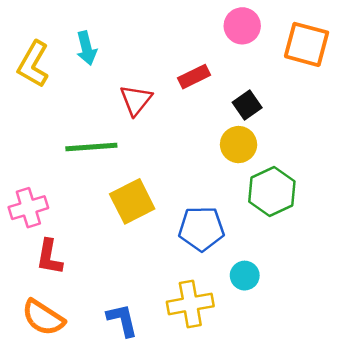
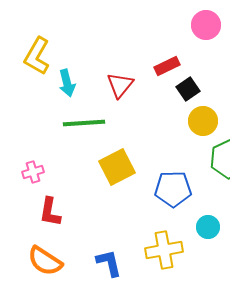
cyan arrow: (86, 48) -> (67, 83), moved
black square: (247, 105) -> (188, 89), moved
pink cross: (28, 208) -> (33, 172), size x0.7

